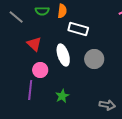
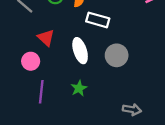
pink circle: (40, 70) -> (31, 61), moved
green star: (62, 96) -> (79, 88), moved

